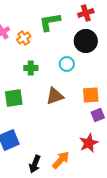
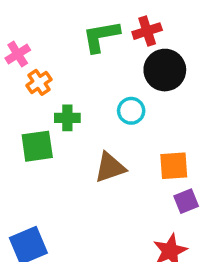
red cross: (86, 13) -> (147, 31), moved
orange cross: (24, 38) -> (39, 82), moved
green square: (14, 98) -> (37, 146), moved

